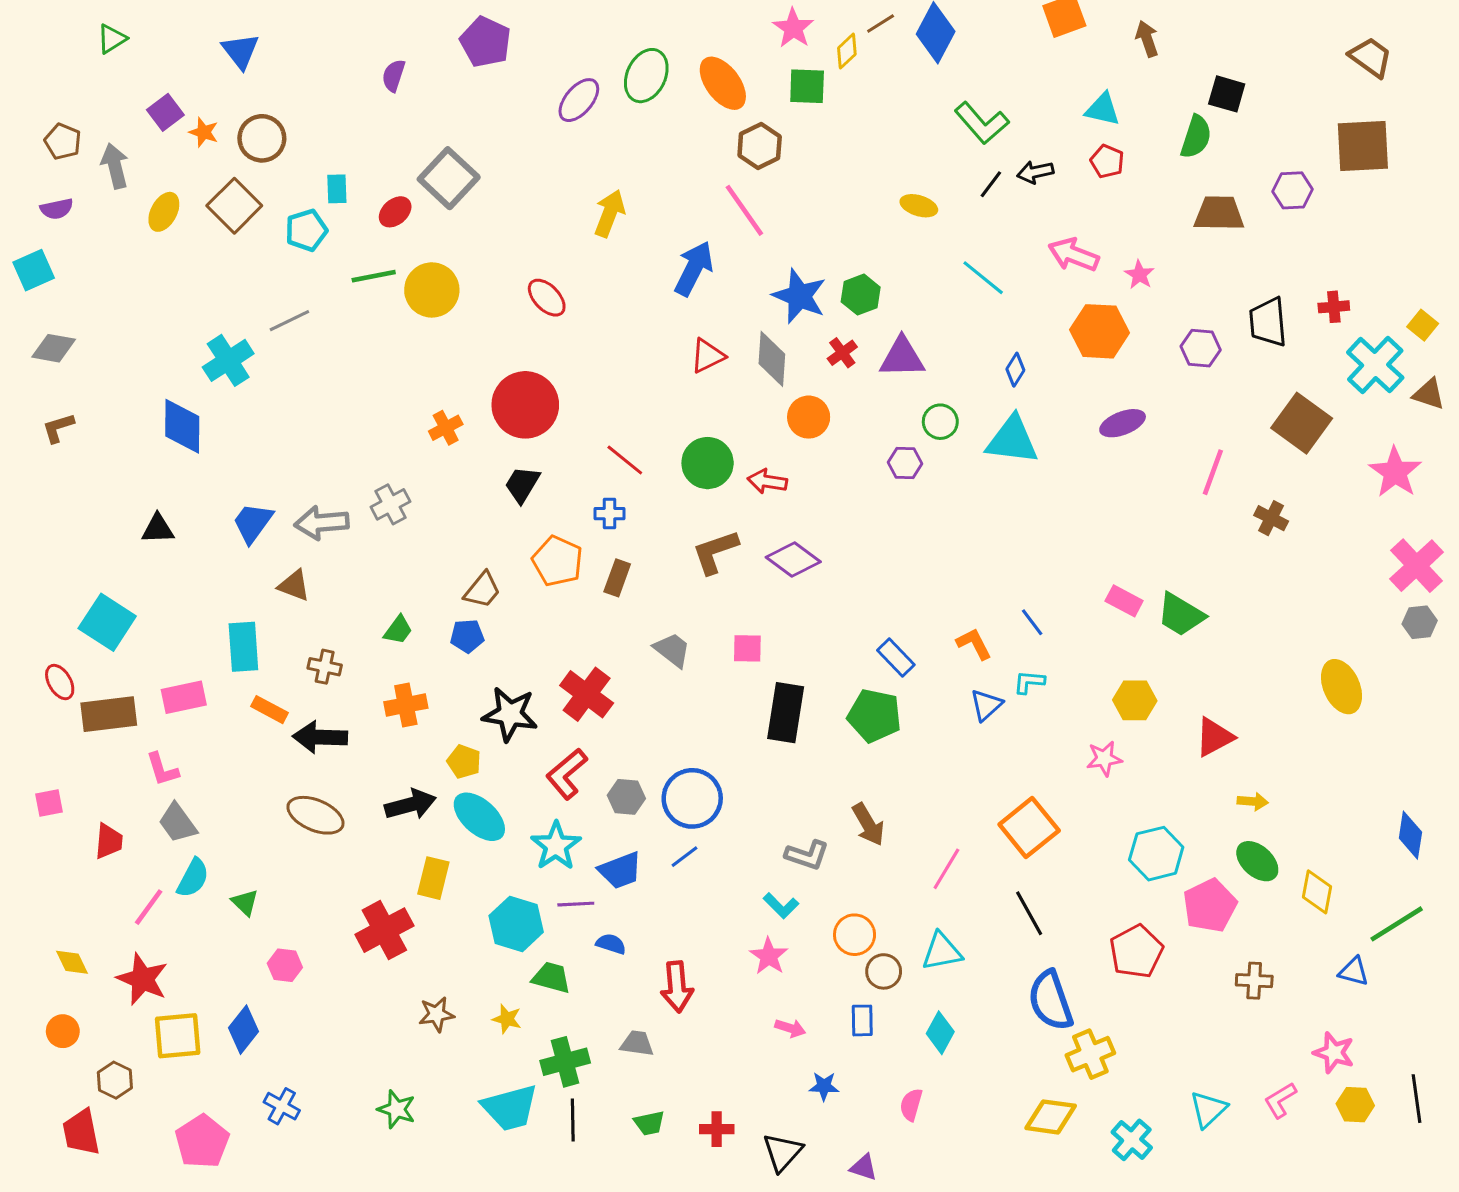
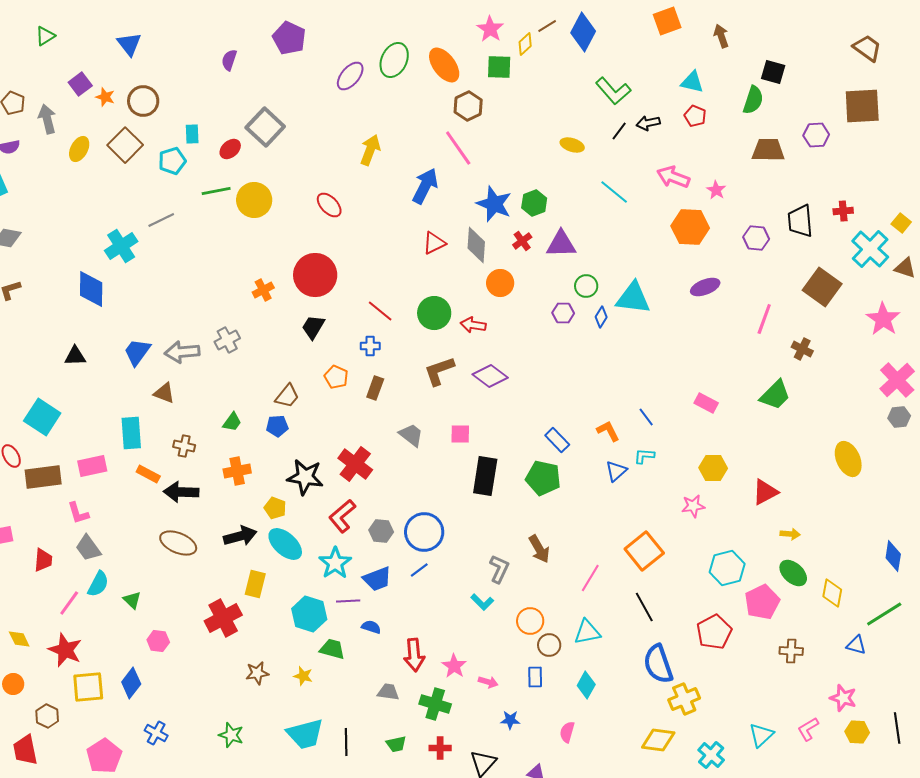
blue diamond: (1015, 370) -> (601, 317), moved
orange pentagon: (557, 561) -> (336, 377), size x0.7
green trapezoid: (1181, 615) -> (775, 395), moved, turned -76
gray L-shape: (807, 855) -> (499, 569), turned -84
pink star: (769, 956) -> (454, 666), moved
green cross: (565, 1062) -> (435, 704), moved, turned 32

